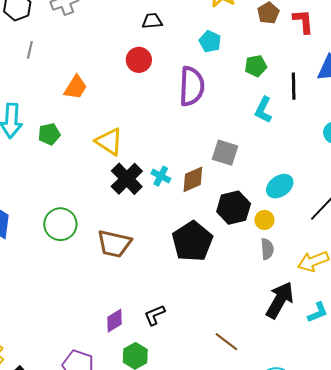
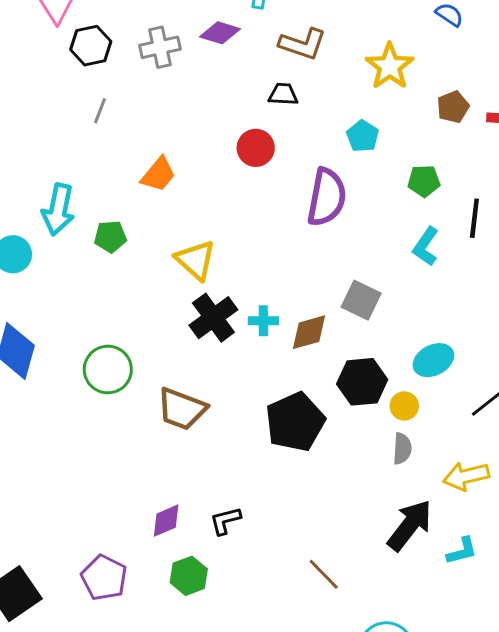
cyan cross: (161, 176) -> (263, 321), turned -36

